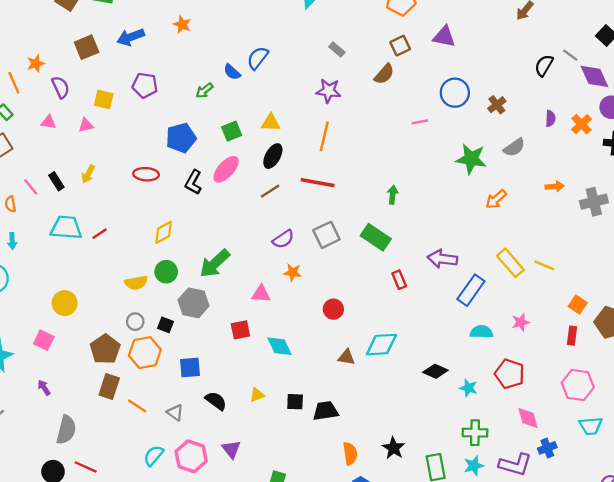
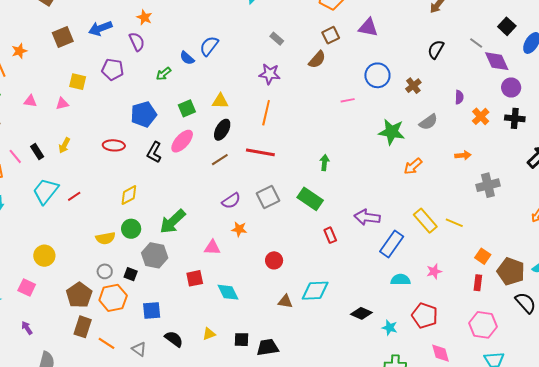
black semicircle: (544, 65) -> (436, 49), moved
purple semicircle: (61, 87) -> (137, 42), moved
orange cross: (582, 124) -> (481, 116), moved
gray cross: (594, 202) -> (488, 185), moved
cyan trapezoid: (66, 228) -> (46, 191), turned -56

